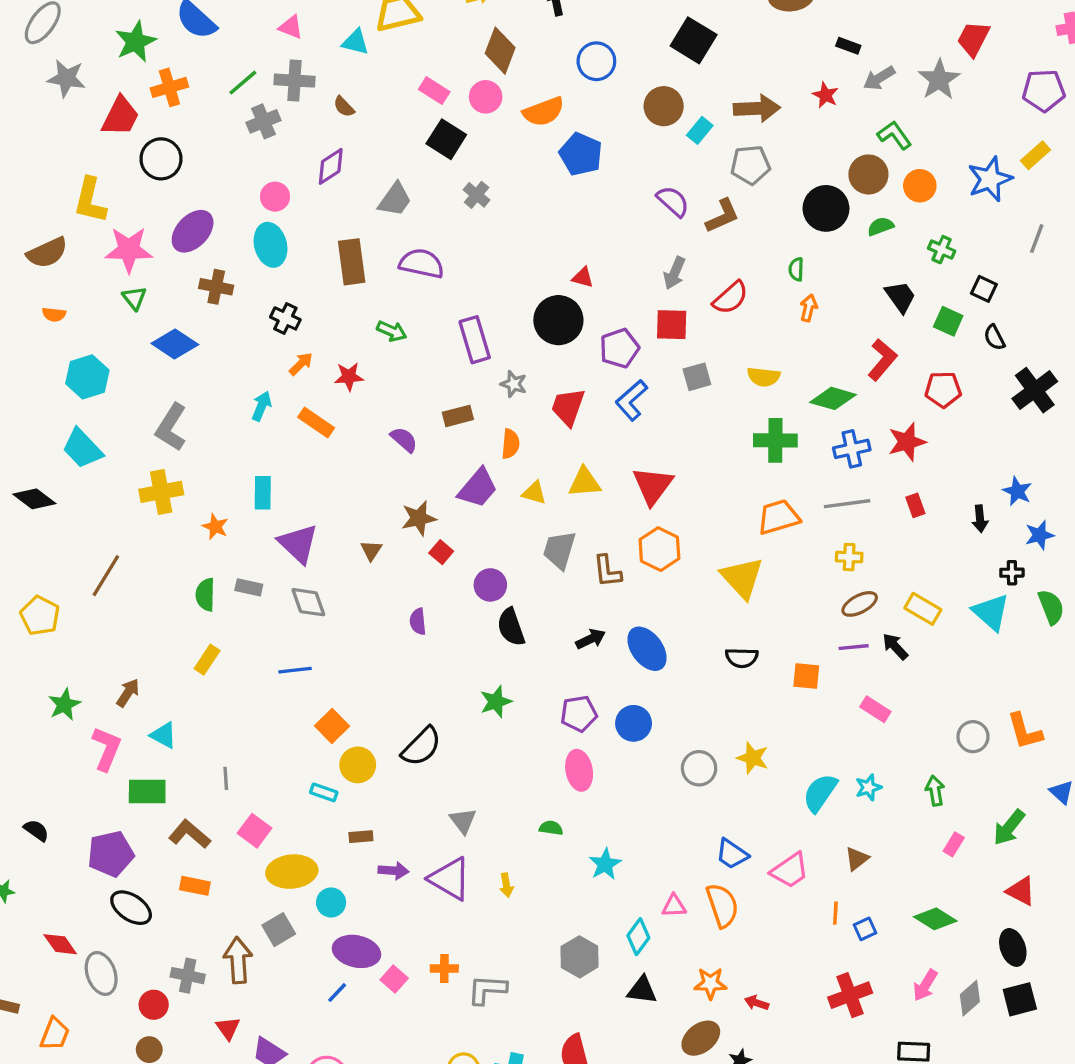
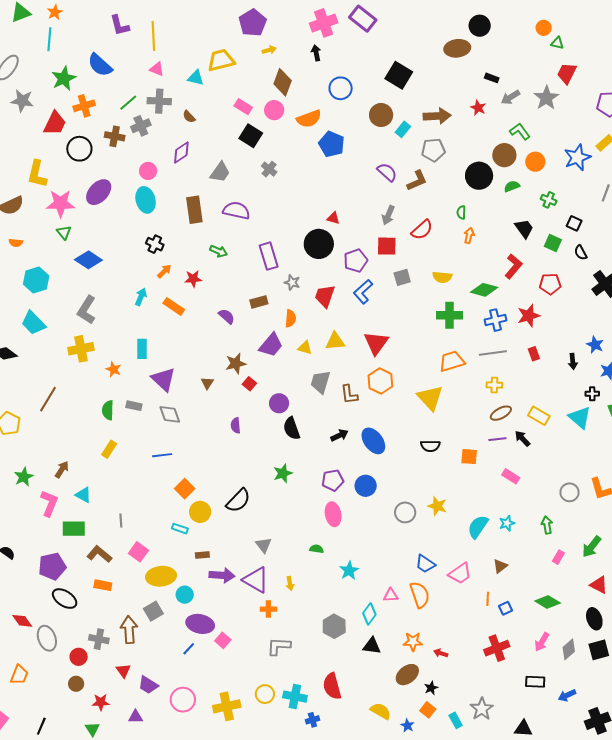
brown cross: (216, 287) -> (115, 136), moved
purple arrow: (393, 871) -> (222, 575), size x1.4
orange cross: (444, 969) -> (268, 609), moved

